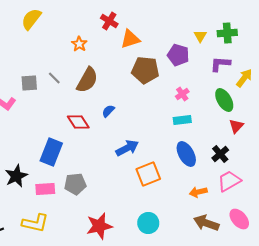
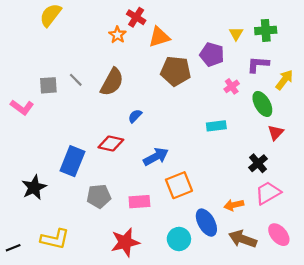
orange star: (79, 44) -> (117, 35), moved
pink cross: (182, 94) -> (232, 86), moved
red diamond: (78, 122) -> (111, 143), moved, turned -45
blue ellipse: (186, 154) -> (206, 223), moved
pink rectangle: (45, 189) -> (139, 202), moved

